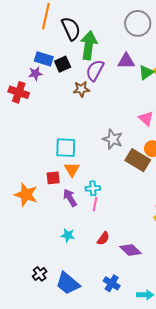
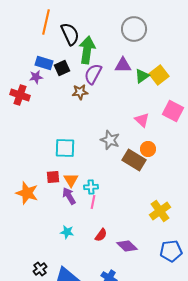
orange triangle: (72, 170) -> (71, 180), moved

